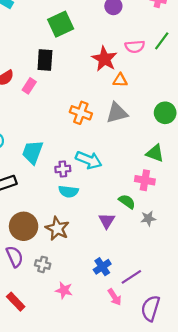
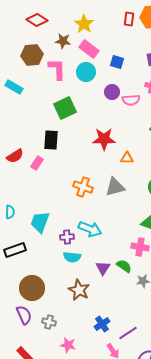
pink semicircle: (135, 47) -> (131, 100), moved
red star: (104, 59) -> (104, 139), turned -30
orange triangle: (120, 80) -> (127, 158), moved
purple triangle: (107, 221) -> (103, 268), moved
brown star: (57, 229) -> (79, 290), moved

